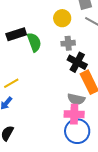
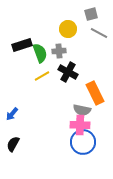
gray cross: (68, 43) -> (59, 51), moved
black cross: (77, 62) -> (68, 72), moved
yellow line: (11, 83) -> (42, 76), moved

